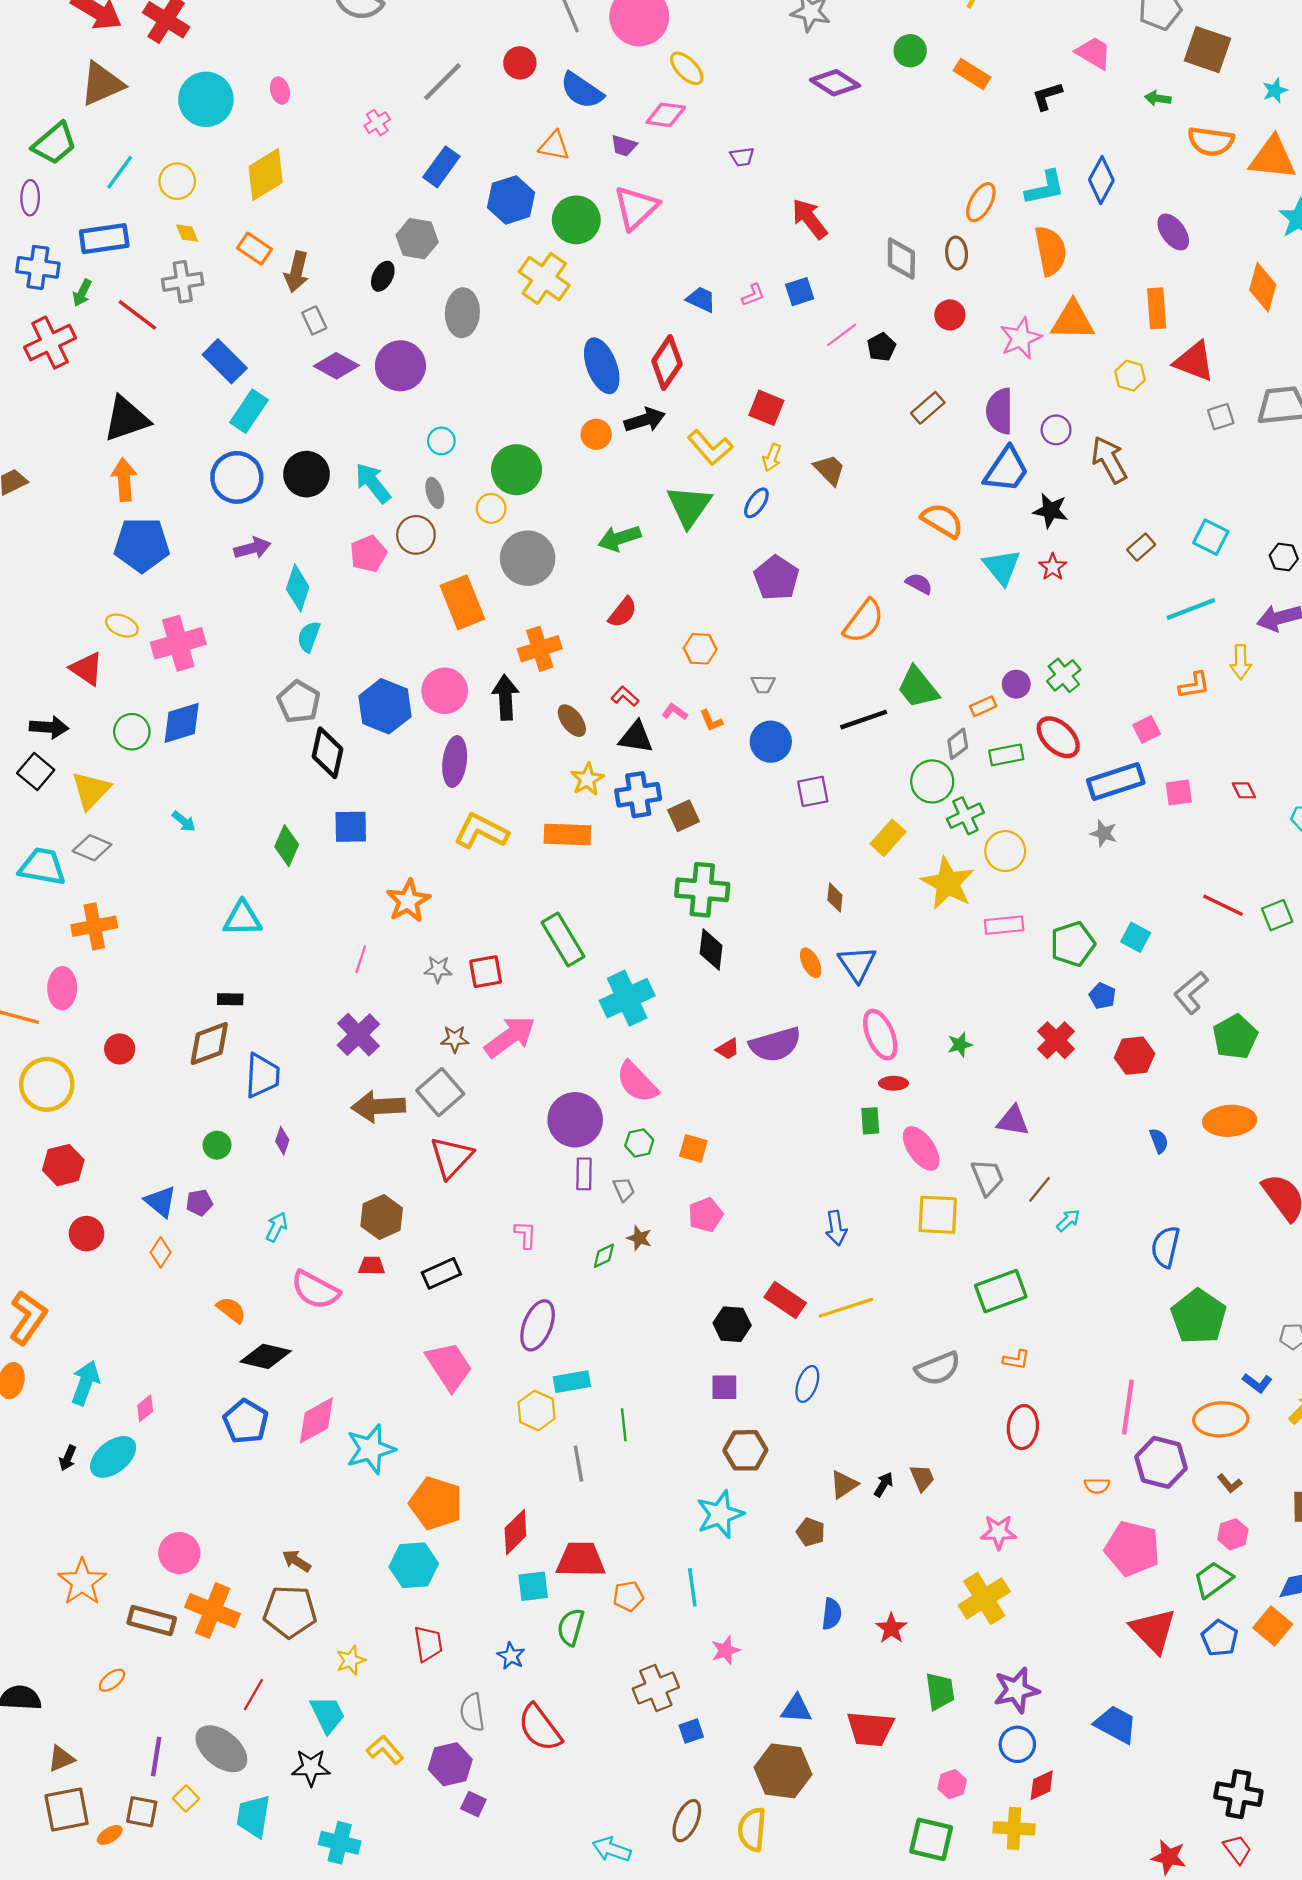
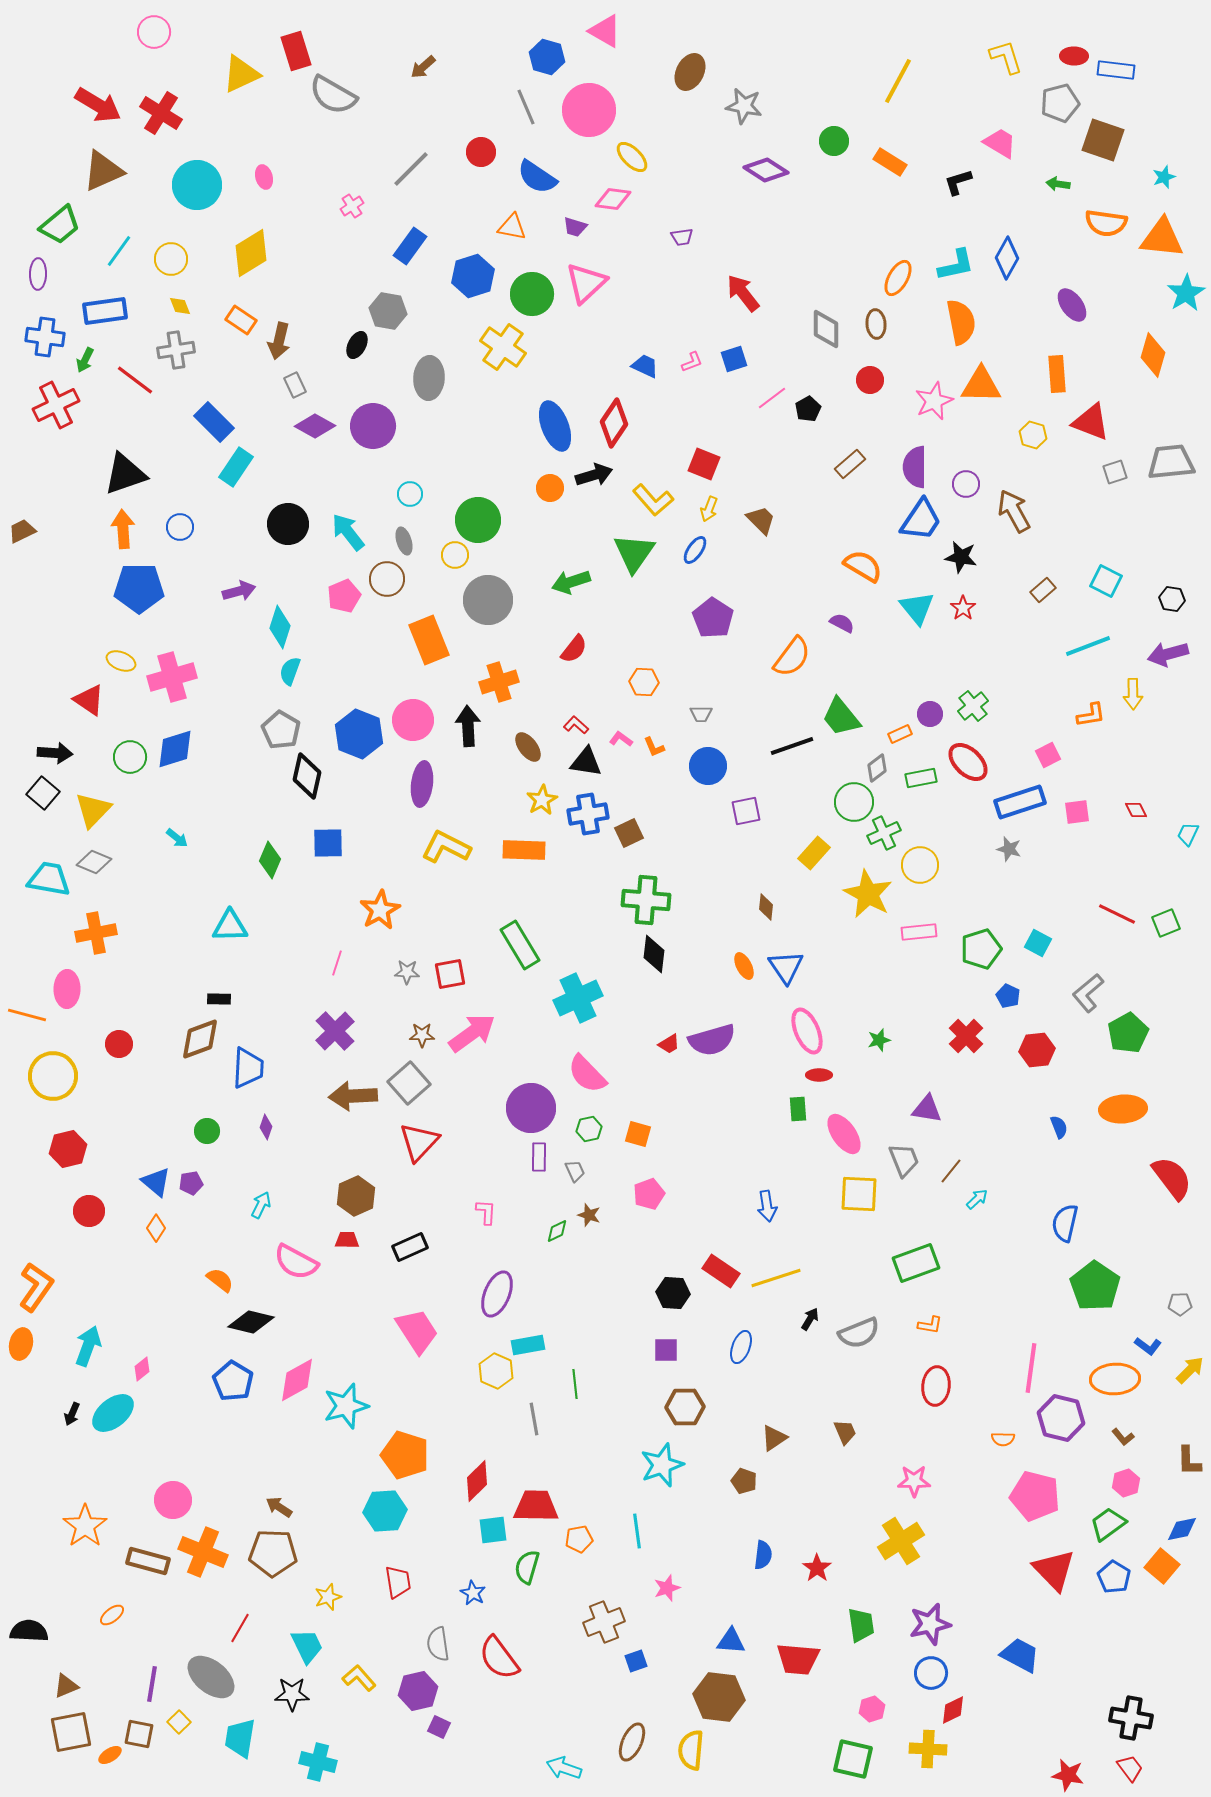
blue circle: (237, 477) -> (180, 527), moved, size x0.6
black arrow: (884, 1485) -> (810, 1319), moved

